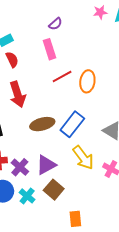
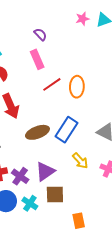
purple semicircle: (55, 24) -> (40, 34), turned -88
yellow arrow: (83, 158) -> (80, 161), size x0.7
brown square: (54, 190) -> (55, 195), turned -36

